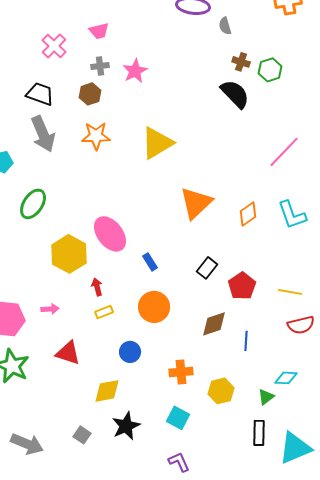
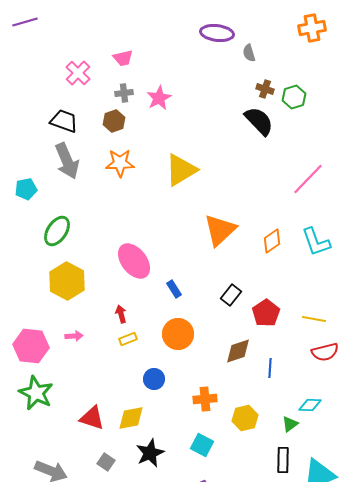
yellow hexagon: (69, 254) -> (67, 281), moved
red triangle: (68, 353) -> (92, 418), moved

